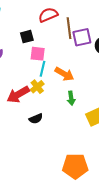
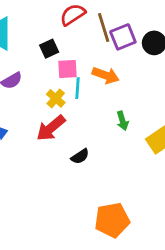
orange arrow: (64, 74) -> (106, 75), moved
yellow cross: (37, 87) -> (56, 98), moved
orange pentagon: (75, 166) -> (112, 220), moved

